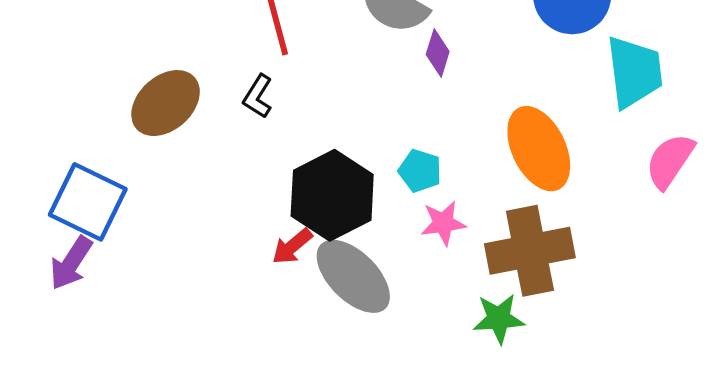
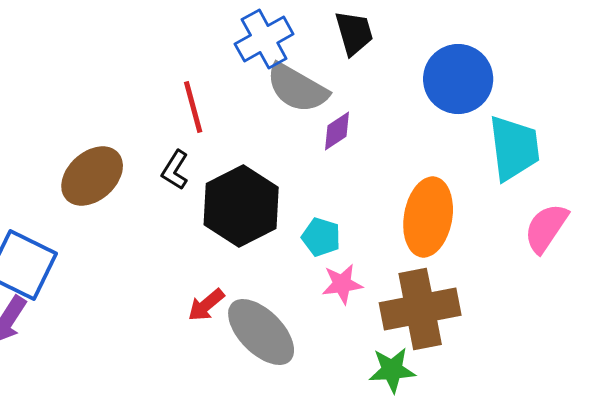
purple diamond: (438, 53) -> (337, 131), turned 39
orange ellipse: (539, 149) -> (428, 217), turned 36
black hexagon: (332, 195) -> (241, 206), moved

